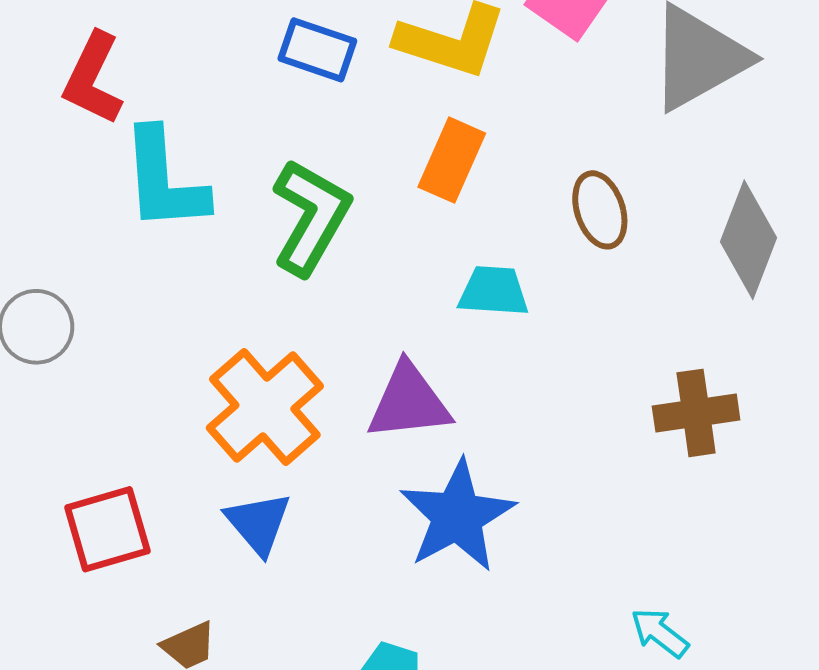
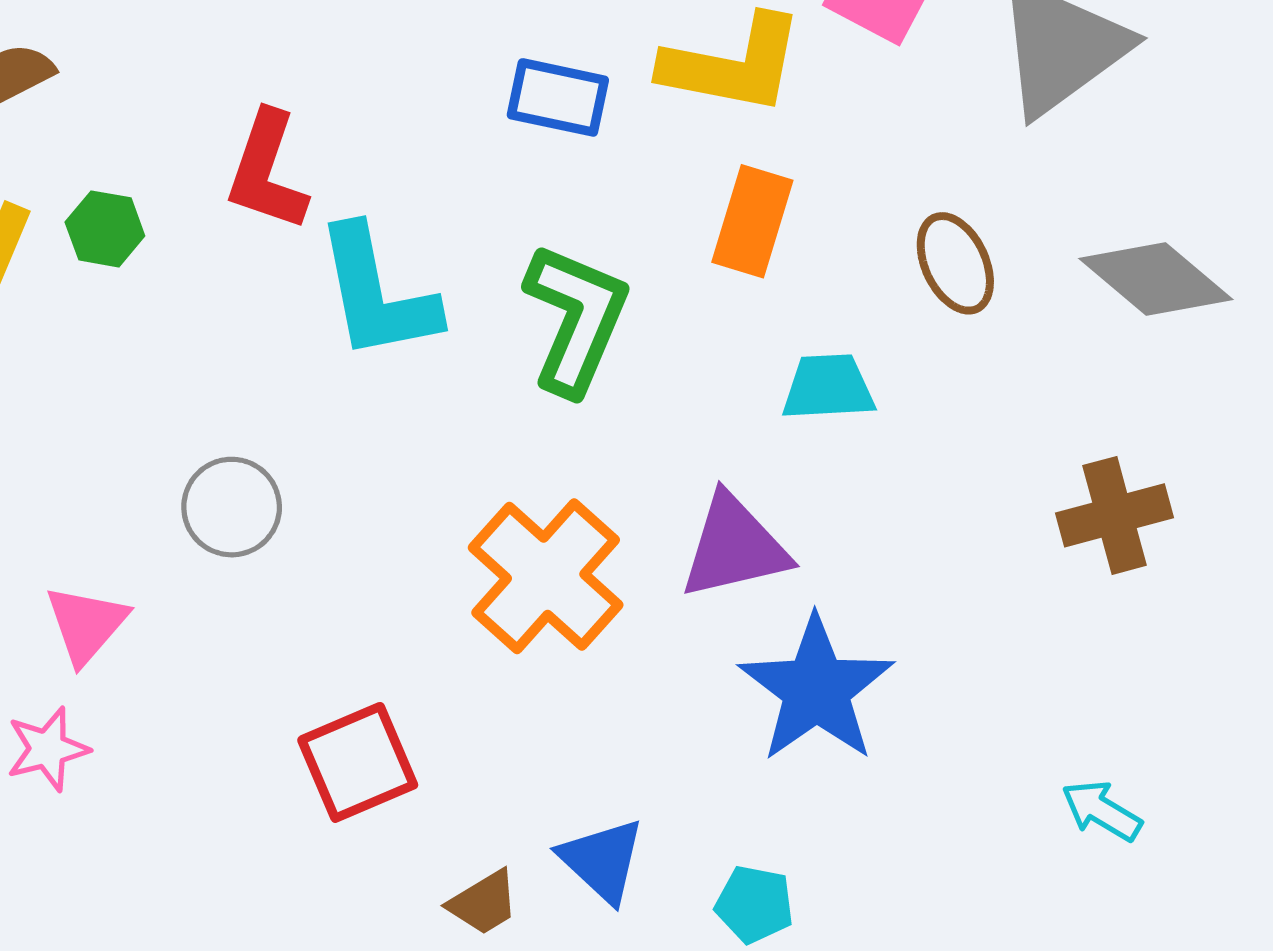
gray diamond: (748, 240) -> (1156, 279), turned -64
blue triangle: (258, 523) -> (602, 860), moved

